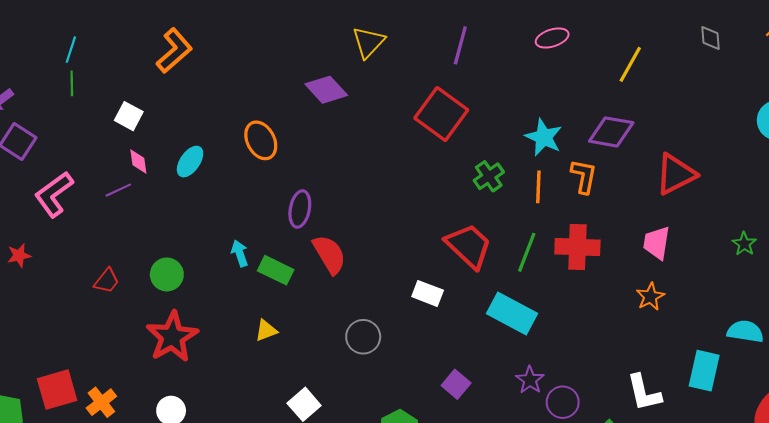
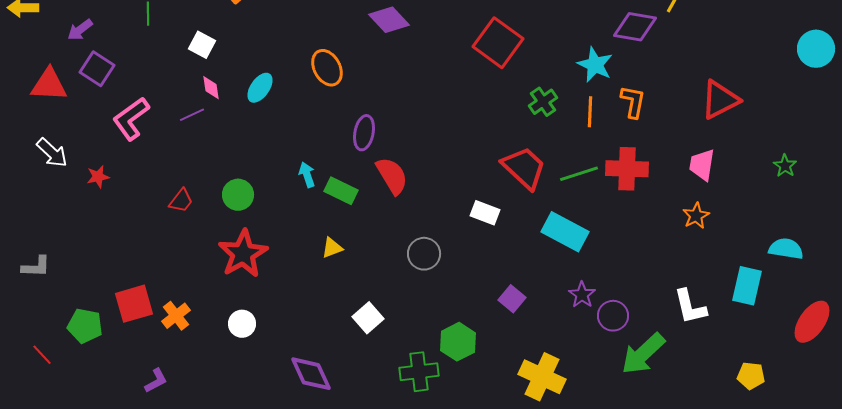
purple diamond: (611, 132) -> (635, 27), moved
green line: (527, 252) -> (579, 174), turned 51

